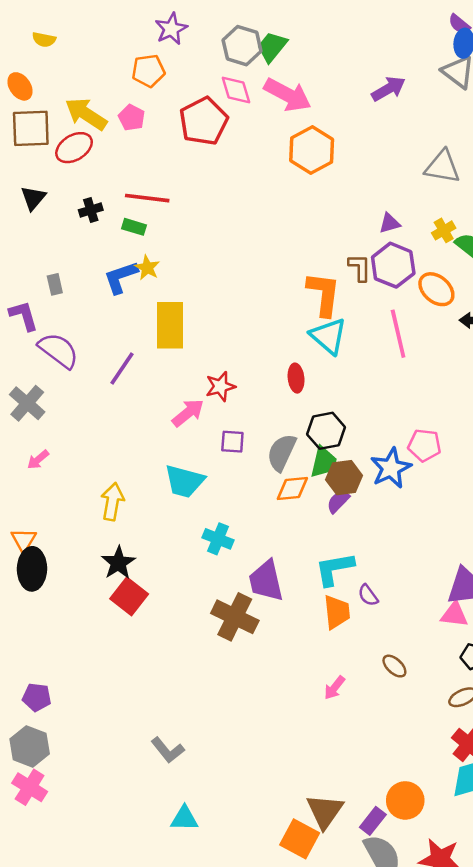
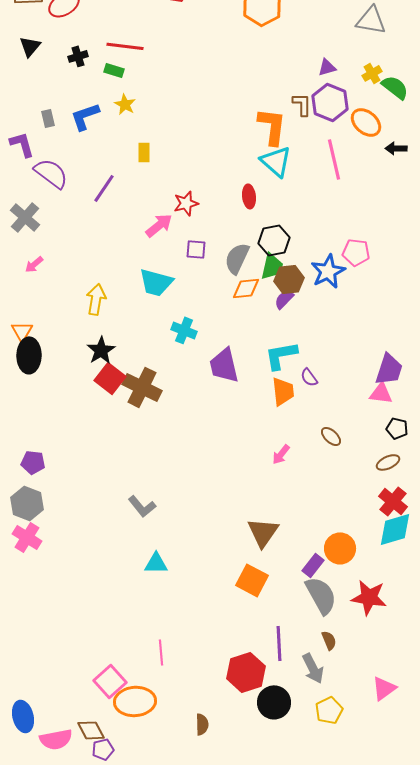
blue L-shape: (121, 277) -> (85, 116), moved
yellow rectangle: (170, 325) -> (144, 152), size x0.5
brown cross: (235, 617) -> (142, 387), moved
brown triangle: (325, 811) -> (263, 532), moved

